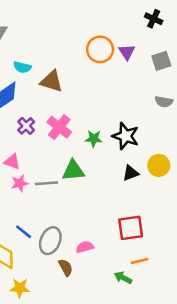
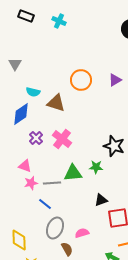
orange circle: (100, 49) -> (81, 80), moved
purple triangle: (127, 52) -> (115, 80), turned 32
green star: (94, 139) -> (96, 167), moved
black triangle: (131, 173) -> (101, 200), moved
blue line: (24, 232) -> (45, 204), moved

